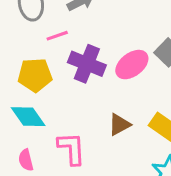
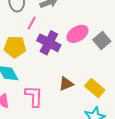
pink line: (57, 36) -> (32, 23), turned -48
pink ellipse: (132, 65) -> (77, 34), moved

